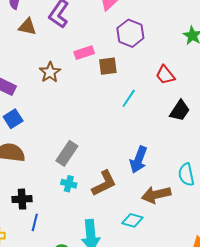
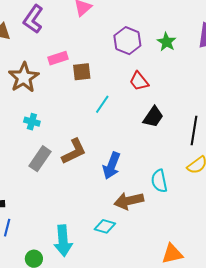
purple hexagon: (130, 33) -> (127, 41), moved
brown star: (50, 72) -> (24, 77), size x1.4
brown L-shape: (104, 183) -> (74, 151), moved
cyan cross: (69, 184) -> (32, 122), moved

